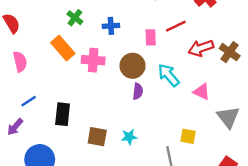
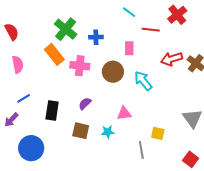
green cross: (75, 18) -> (66, 29), size x1.6
red line: (176, 26) -> (151, 30), moved, turned 30
purple semicircle: (138, 91) -> (85, 104), moved, turned -144
pink triangle: (202, 92) -> (124, 113), moved, turned -35

